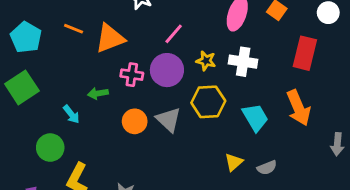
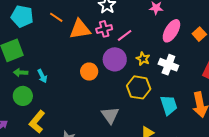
cyan pentagon: (26, 37) -> (22, 16), turned -30
pink cross: (132, 75) -> (104, 29), moved, turned -35
green arrow: (98, 93) -> (21, 73), moved
gray triangle: (169, 120) -> (110, 115), moved
orange circle: (135, 121) -> (89, 72), moved

